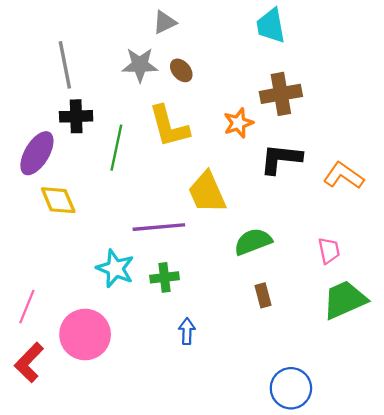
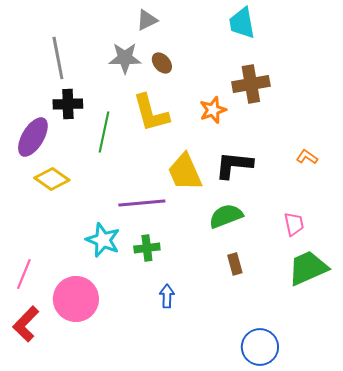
black L-shape: (281, 159) -> (234, 165), moved
orange L-shape: (344, 176) -> (307, 157), size x0.6
yellow diamond: (58, 200) -> (52, 179), turned -32

